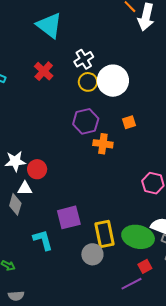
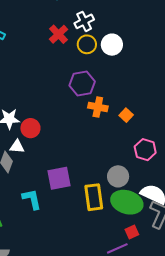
red cross: (44, 71) -> (59, 34), moved
white circle: (113, 81) -> (112, 45), size x0.7
orange square: (129, 122) -> (126, 115), moved, turned -32
gray circle: (92, 254) -> (118, 176), moved

